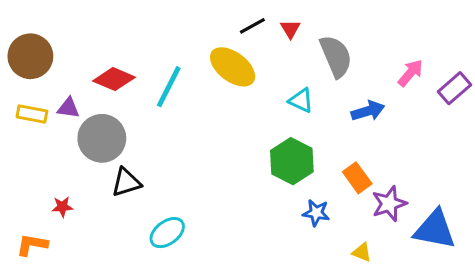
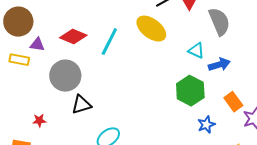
purple triangle: (68, 108) -> (37, 45), moved
blue arrow: (368, 111) -> (219, 65), moved
blue star: (316, 213) -> (206, 125), turned -30

